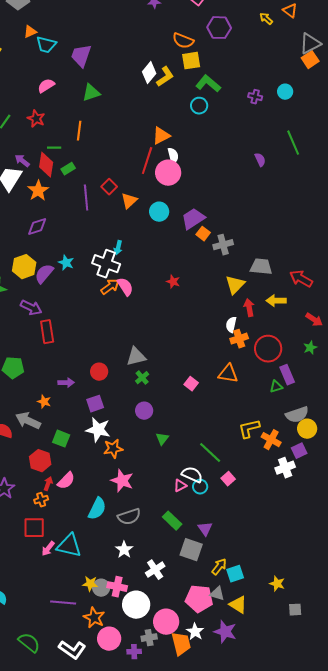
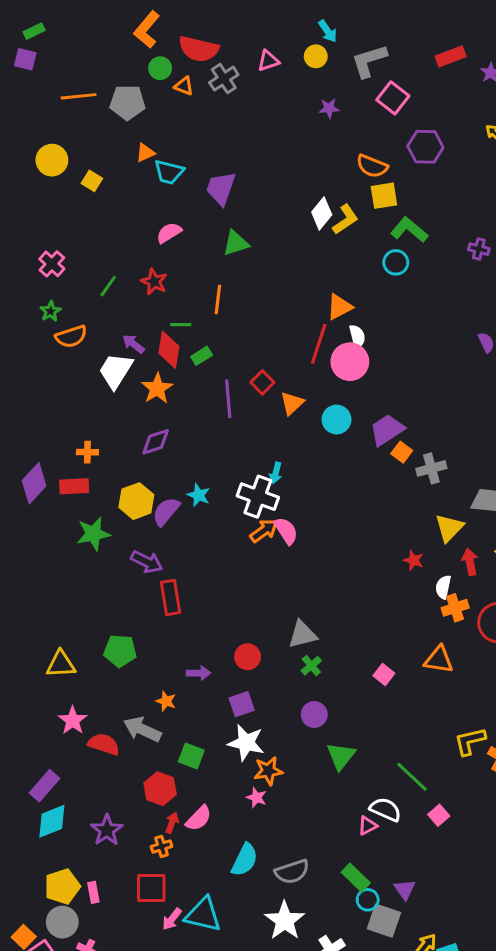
red star: (173, 282) -> (414, 560), moved
green triangle: (162, 439) -> (341, 756), size x1.5
pink star: (122, 481) -> (256, 798), moved, size x0.6
cyan circle: (200, 487) -> (368, 900), moved
white star: (124, 550) -> (285, 921), size x1.5

